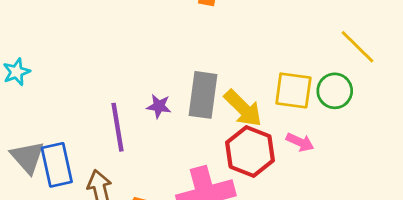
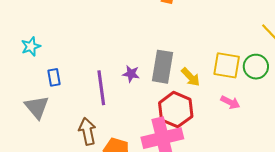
yellow arrow: (243, 108) -> (191, 77), size x0.7
red hexagon: (250, 151) -> (176, 110), moved
blue rectangle: (57, 165) -> (54, 77), moved, size x0.6

